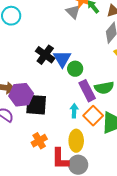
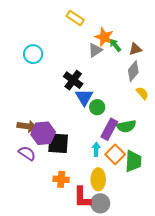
gray triangle: (73, 12) -> (95, 50), turned 42
black cross: (45, 55) -> (73, 80), moved
purple rectangle: (87, 91) -> (109, 129), turned 55
orange cross: (39, 141) -> (61, 179), turned 35

